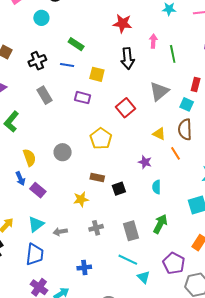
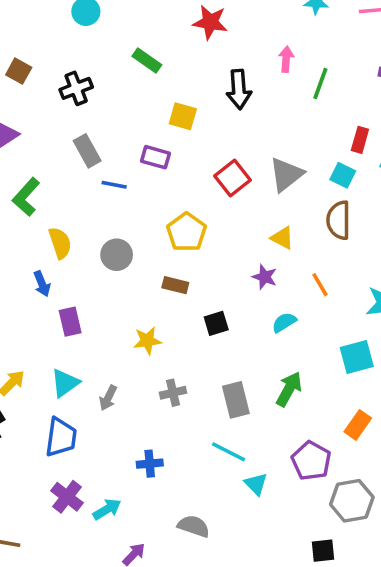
red star: (122, 23) -> (210, 22), moved
green line: (173, 54) -> (320, 83), turned 30
blue line: (67, 65) -> (114, 185), moved
gray triangle: (159, 91) -> (286, 175), moved
yellow triangle: (159, 134) -> (282, 238), moved
orange line: (176, 153) -> (320, 285), moved
yellow semicircle: (29, 158) -> (60, 243), moved
brown rectangle: (97, 177) -> (175, 285), moved
blue arrow: (20, 178) -> (42, 284), moved
cyan semicircle: (157, 187) -> (284, 322), turned 56
purple rectangle: (38, 190) -> (70, 322), turned 35
gray arrow: (60, 232) -> (108, 398), turned -56

